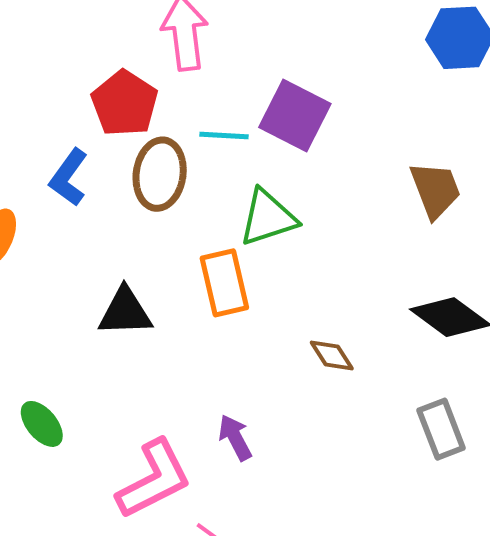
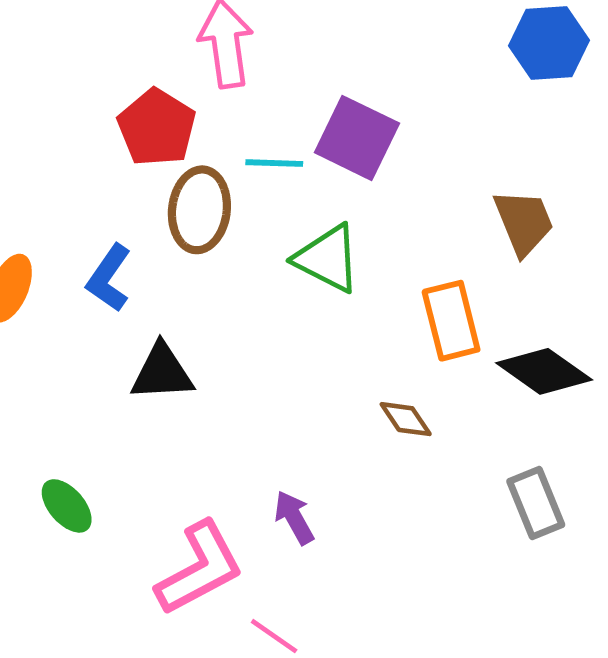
blue L-shape: (69, 177) -> (109, 278), moved
green triangle: (268, 218) -> (328, 259), turned 46
orange rectangle: (224, 283) -> (451, 321), moved

